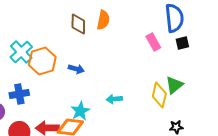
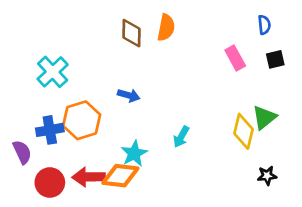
blue semicircle: (174, 18) -> (264, 25), size x0.5
orange hexagon: (42, 61) -> (82, 120), moved
cyan arrow: (114, 99) -> (181, 137), turned -56

